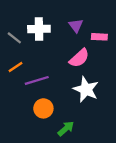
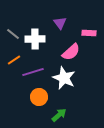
purple triangle: (76, 26) -> (60, 23), moved
white cross: (39, 29) -> (35, 39), moved
white star: (86, 89) -> (64, 78), moved

